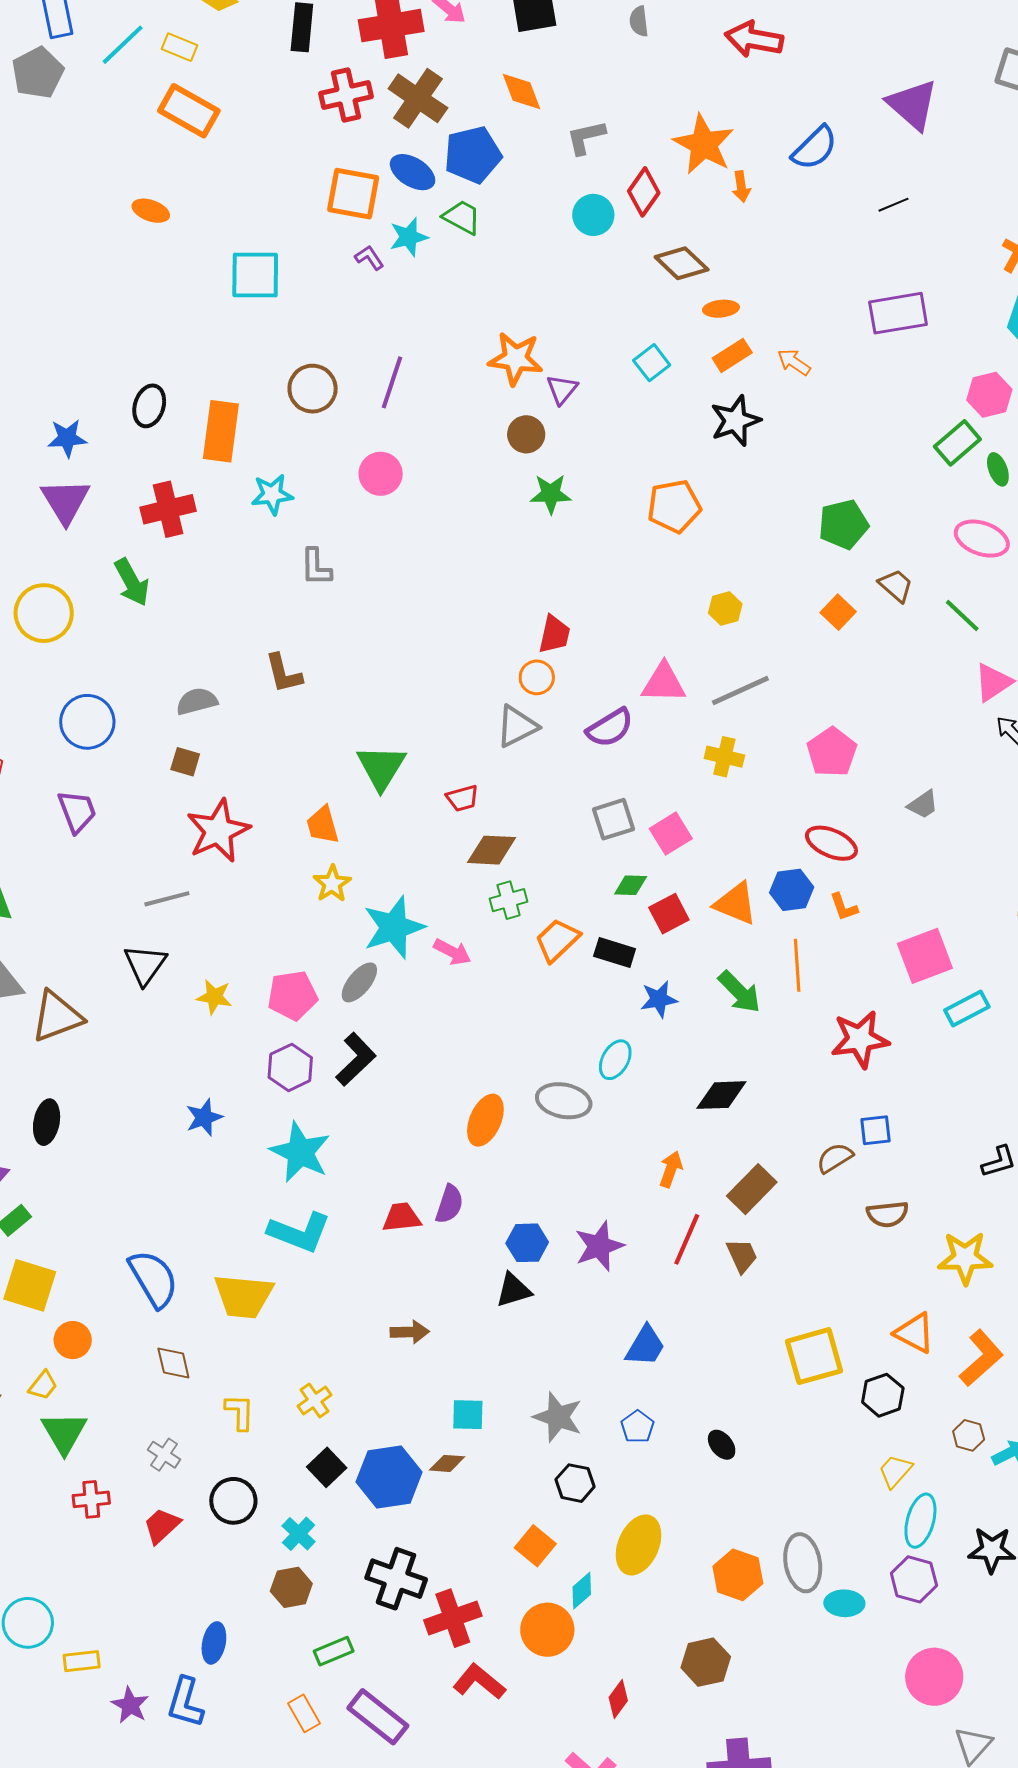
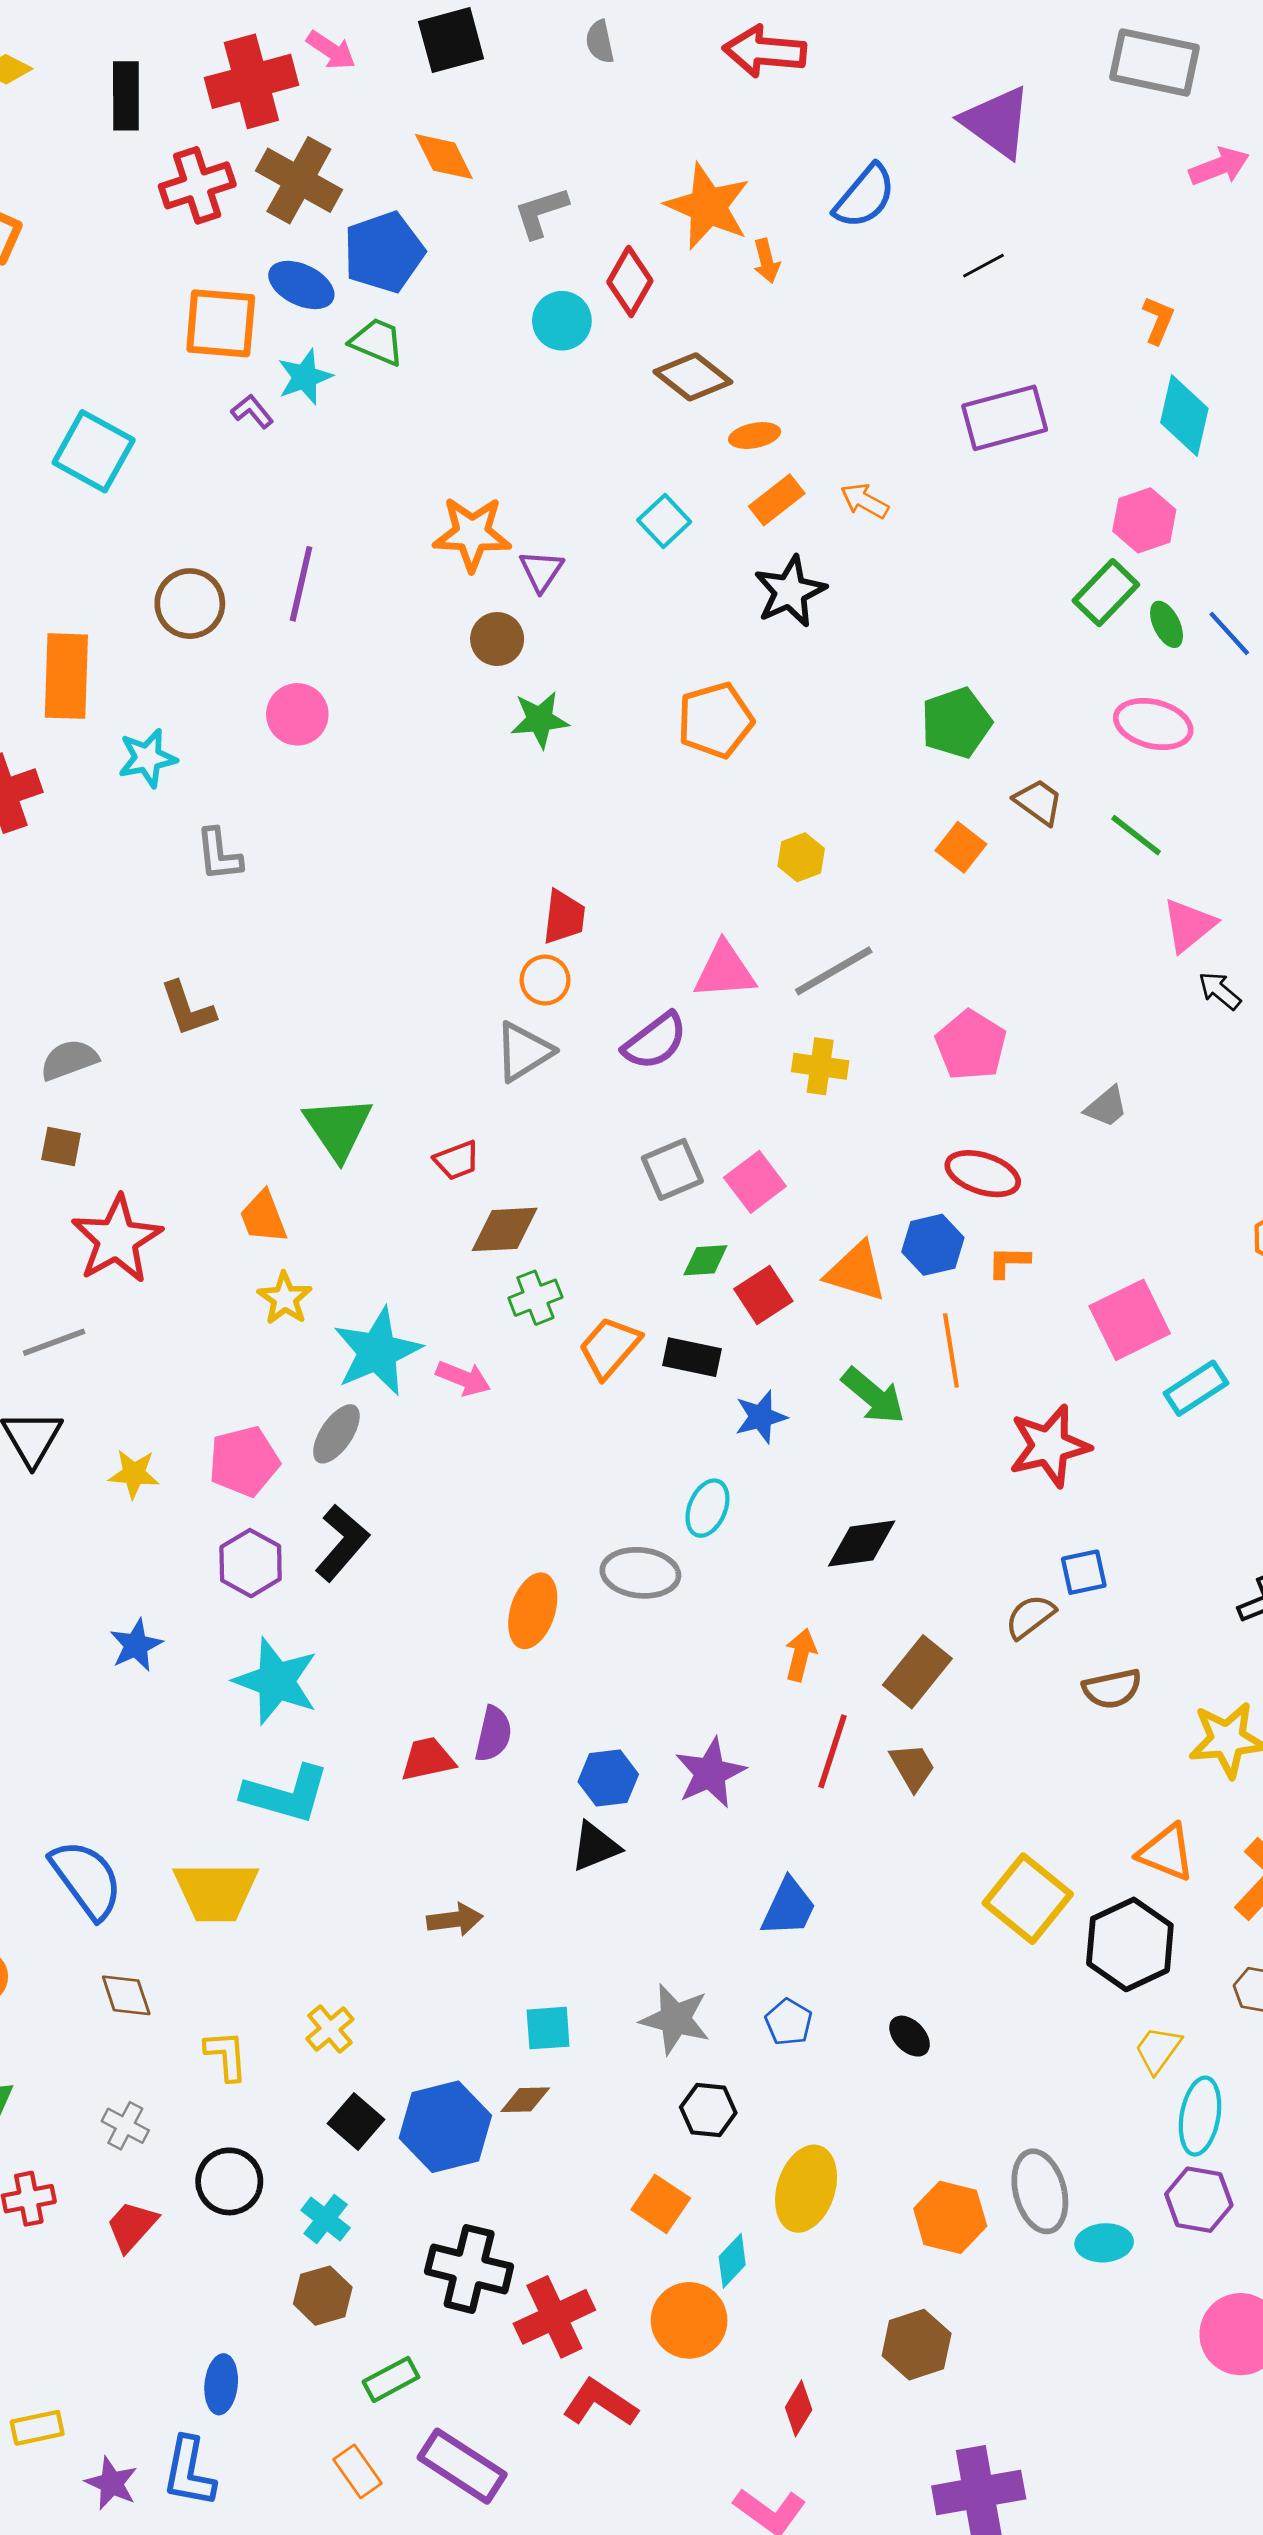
cyan square: (255, 275) -> (94, 451), turned 34
orange L-shape: (844, 907) -> (1009, 1262), turned 116
yellow square: (814, 1356) -> (1028, 1899), turned -30
black hexagon: (883, 1395) -> (1130, 1944), size x1.5

